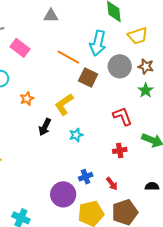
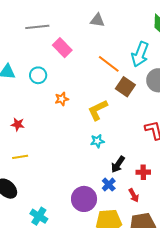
black arrow: (45, 127) -> (118, 164), moved
cyan star: (76, 135) -> (97, 141), moved
red cross: (120, 150) -> (143, 172), moved
blue cross: (86, 177) -> (109, 185), turned -32

